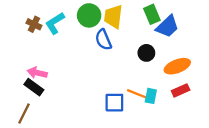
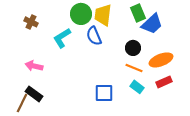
cyan L-shape: (55, 23) -> (62, 38), moved
black rectangle: (34, 87) -> (34, 94), moved
orange line: (136, 94) -> (134, 68), moved
cyan rectangle: (151, 96) -> (137, 87), turned -64

